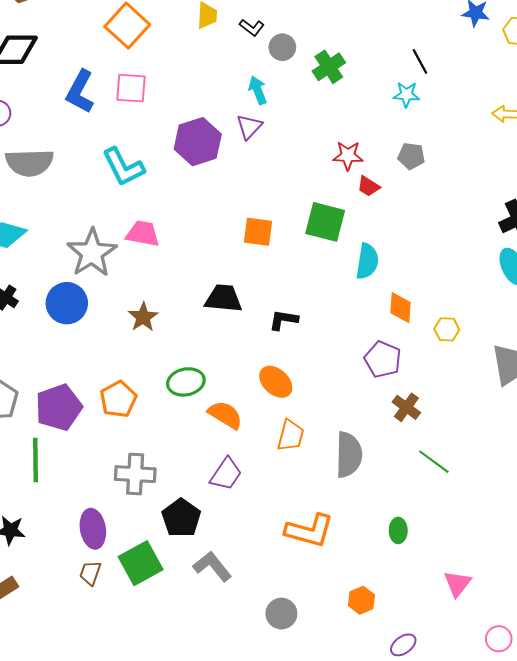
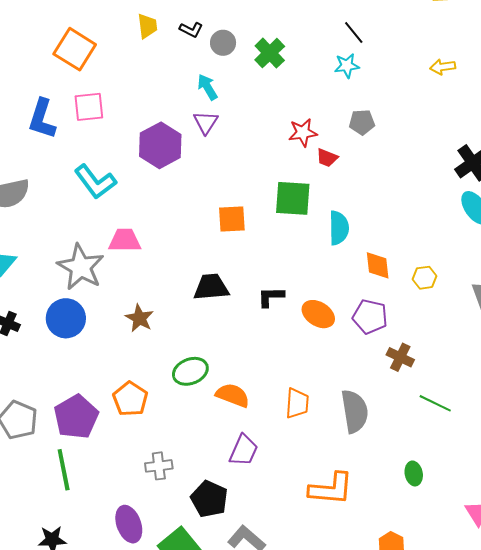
orange ellipse: (276, 382) -> (318, 314), moved
gray cross: (135, 474) -> (159, 466), size x0.7

